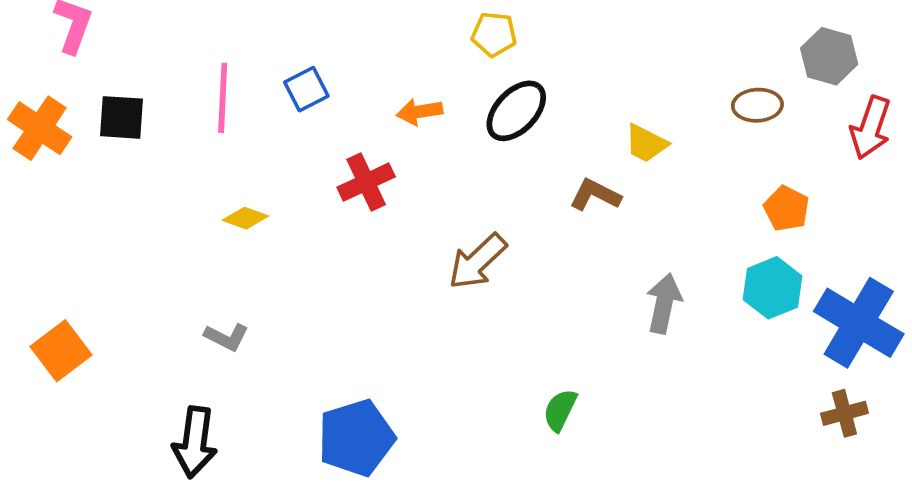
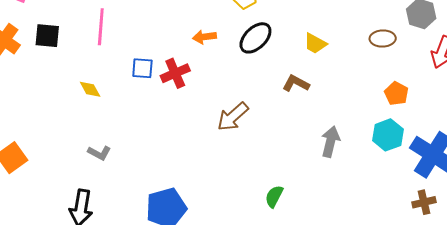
blue square: (306, 89) -> (142, 68), moved, turned 30
yellow trapezoid: (646, 143) -> (315, 43), moved
yellow diamond: (245, 218) -> (90, 89), moved, turned 40

